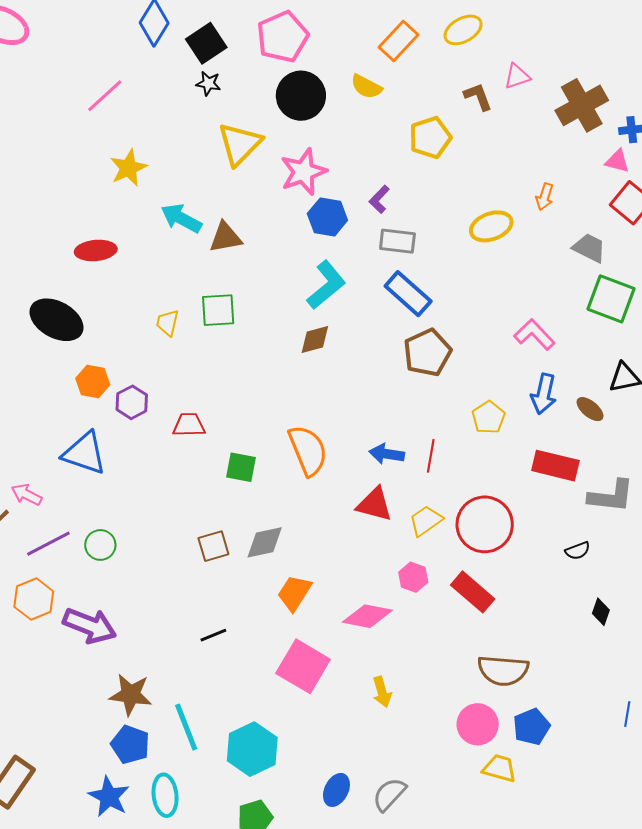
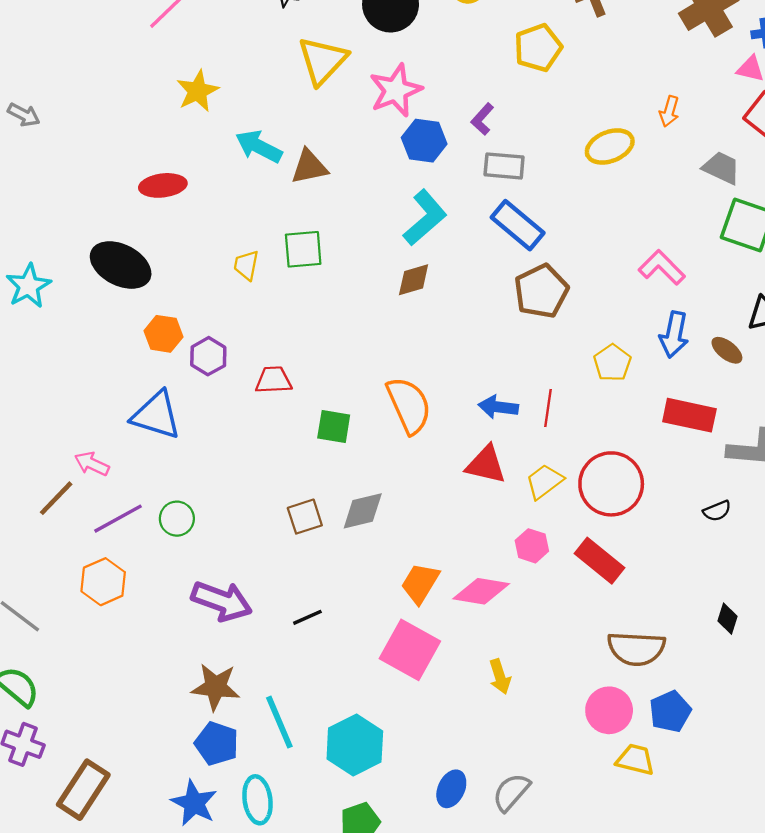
orange trapezoid: (294, 593) -> (420, 583), moved
black diamond: (601, 612) -> (727, 619), moved
purple arrow: (90, 626) -> (222, 601), moved

